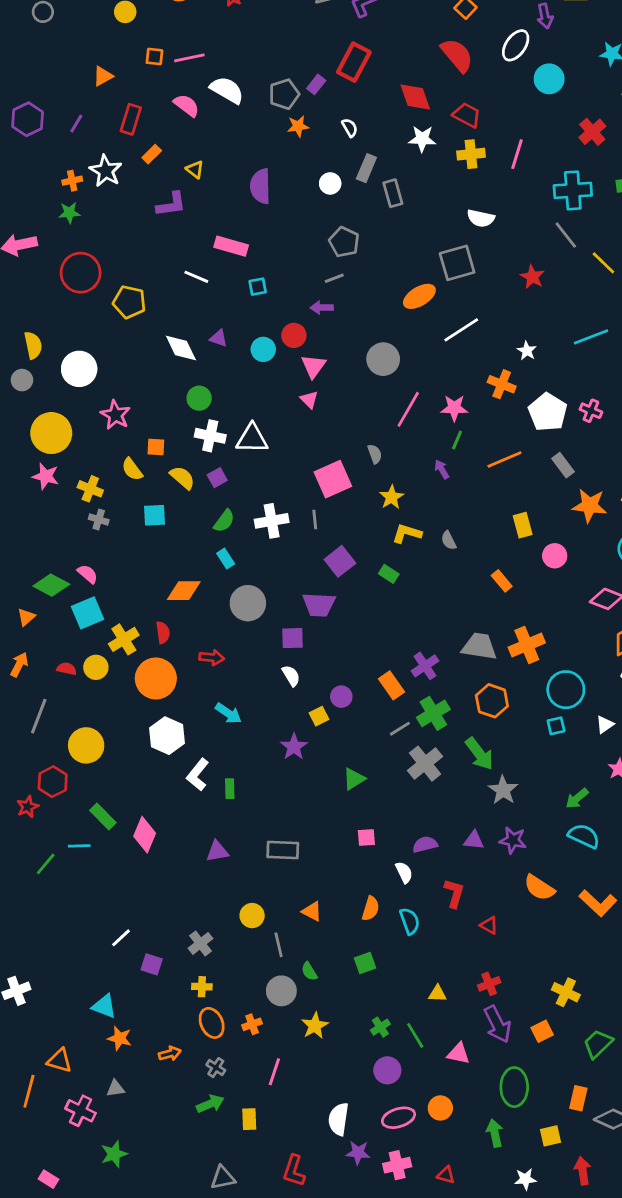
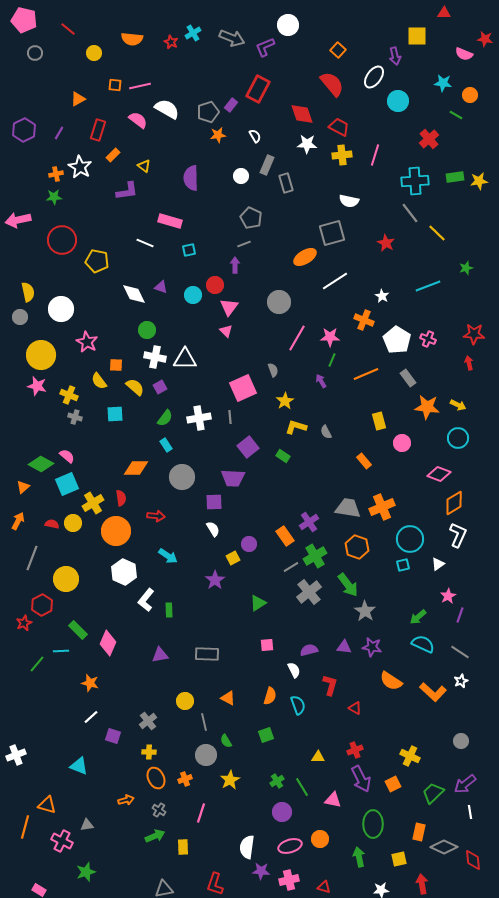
purple arrow: (322, 308) -> (235, 265), turned 91
orange star: (120, 1038) -> (90, 683), moved

